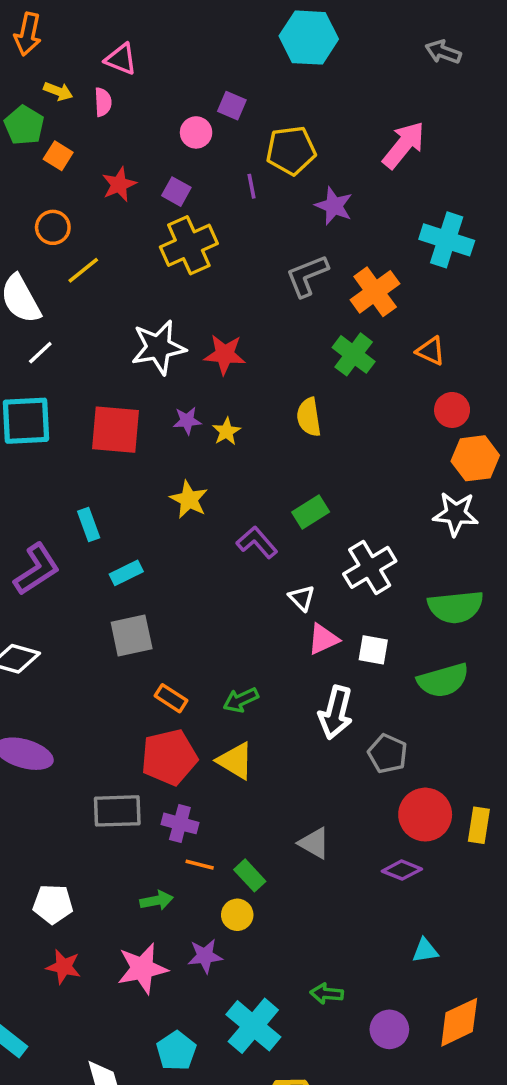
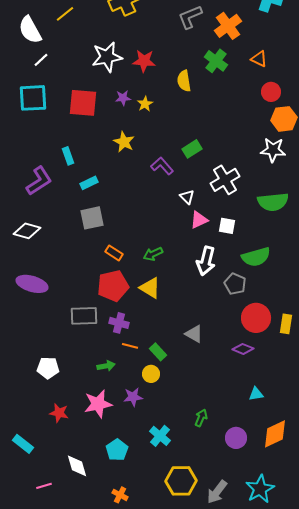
yellow semicircle: (309, 417) -> (184, 81), moved
green semicircle: (443, 680) -> (256, 257), moved
red star: (64, 967) -> (59, 413), moved
green arrow: (327, 994) -> (201, 418), turned 108
cyan cross: (253, 1026) -> (160, 436), size x0.7

